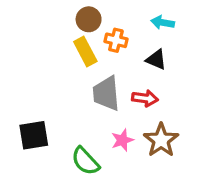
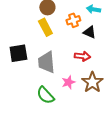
orange cross: (116, 40) -> (73, 20), moved, turned -32
gray trapezoid: (106, 93) -> (46, 62), moved
black square: (34, 135) -> (18, 53), moved

